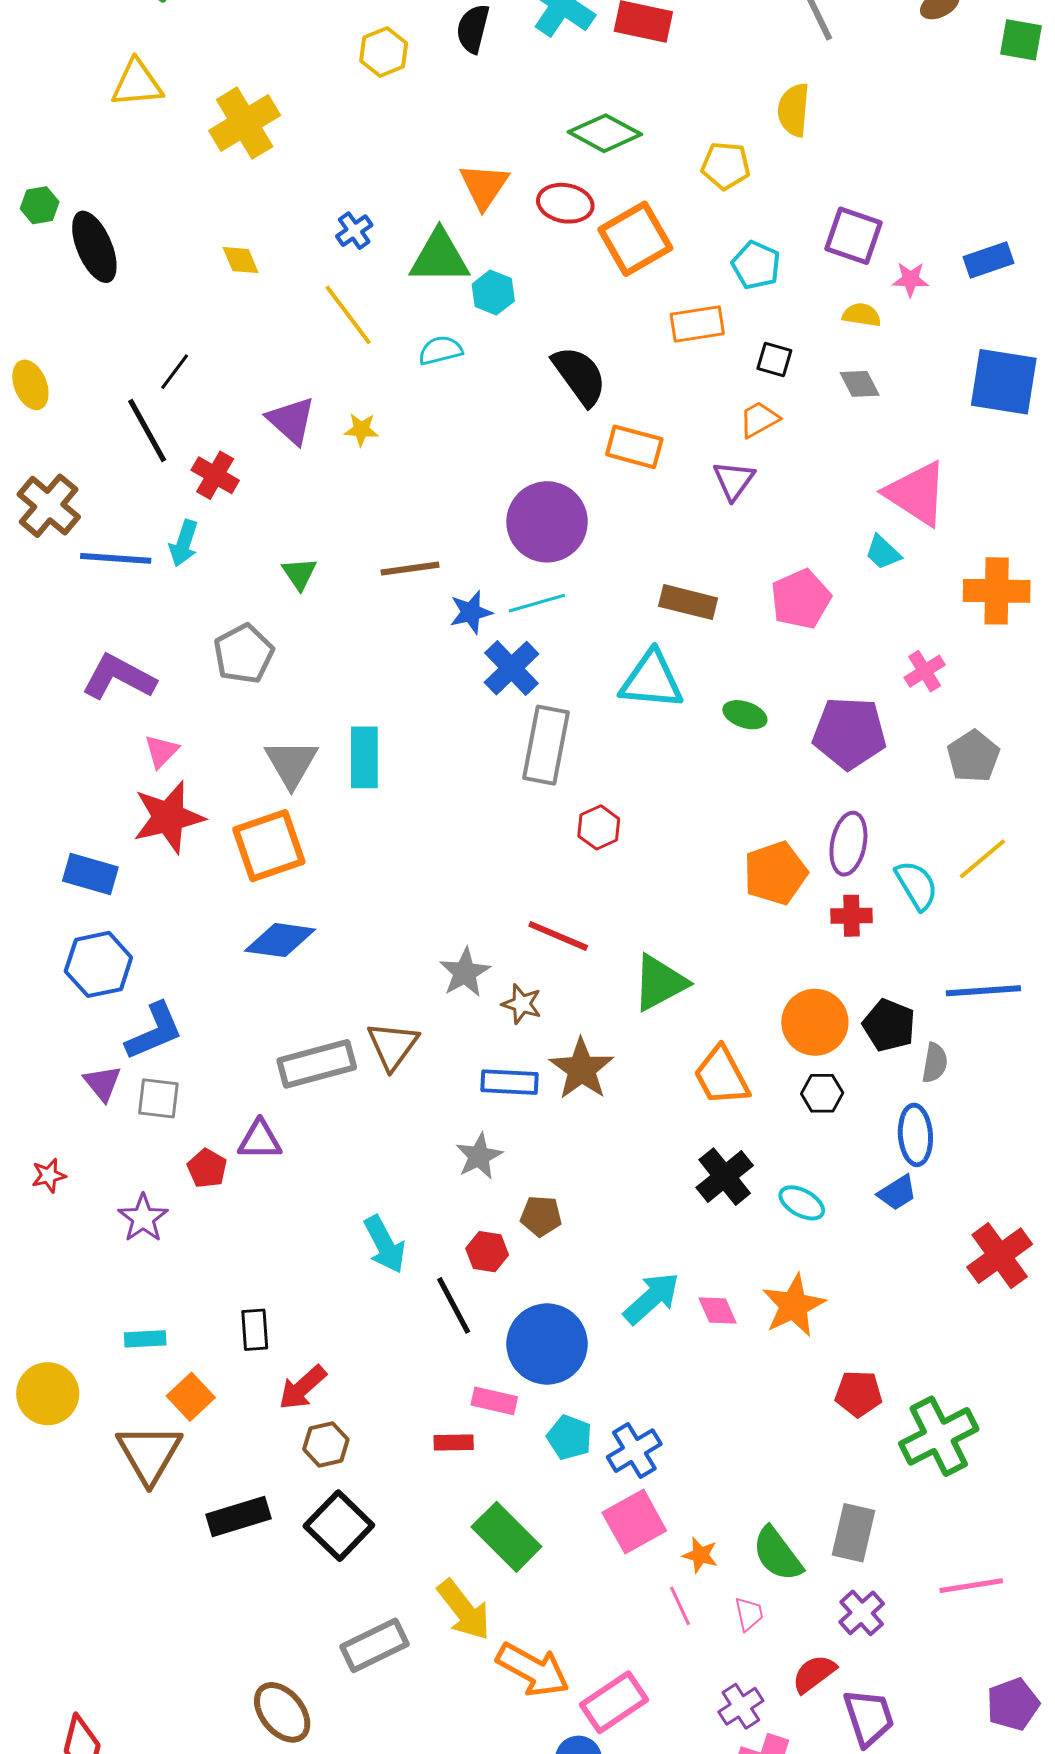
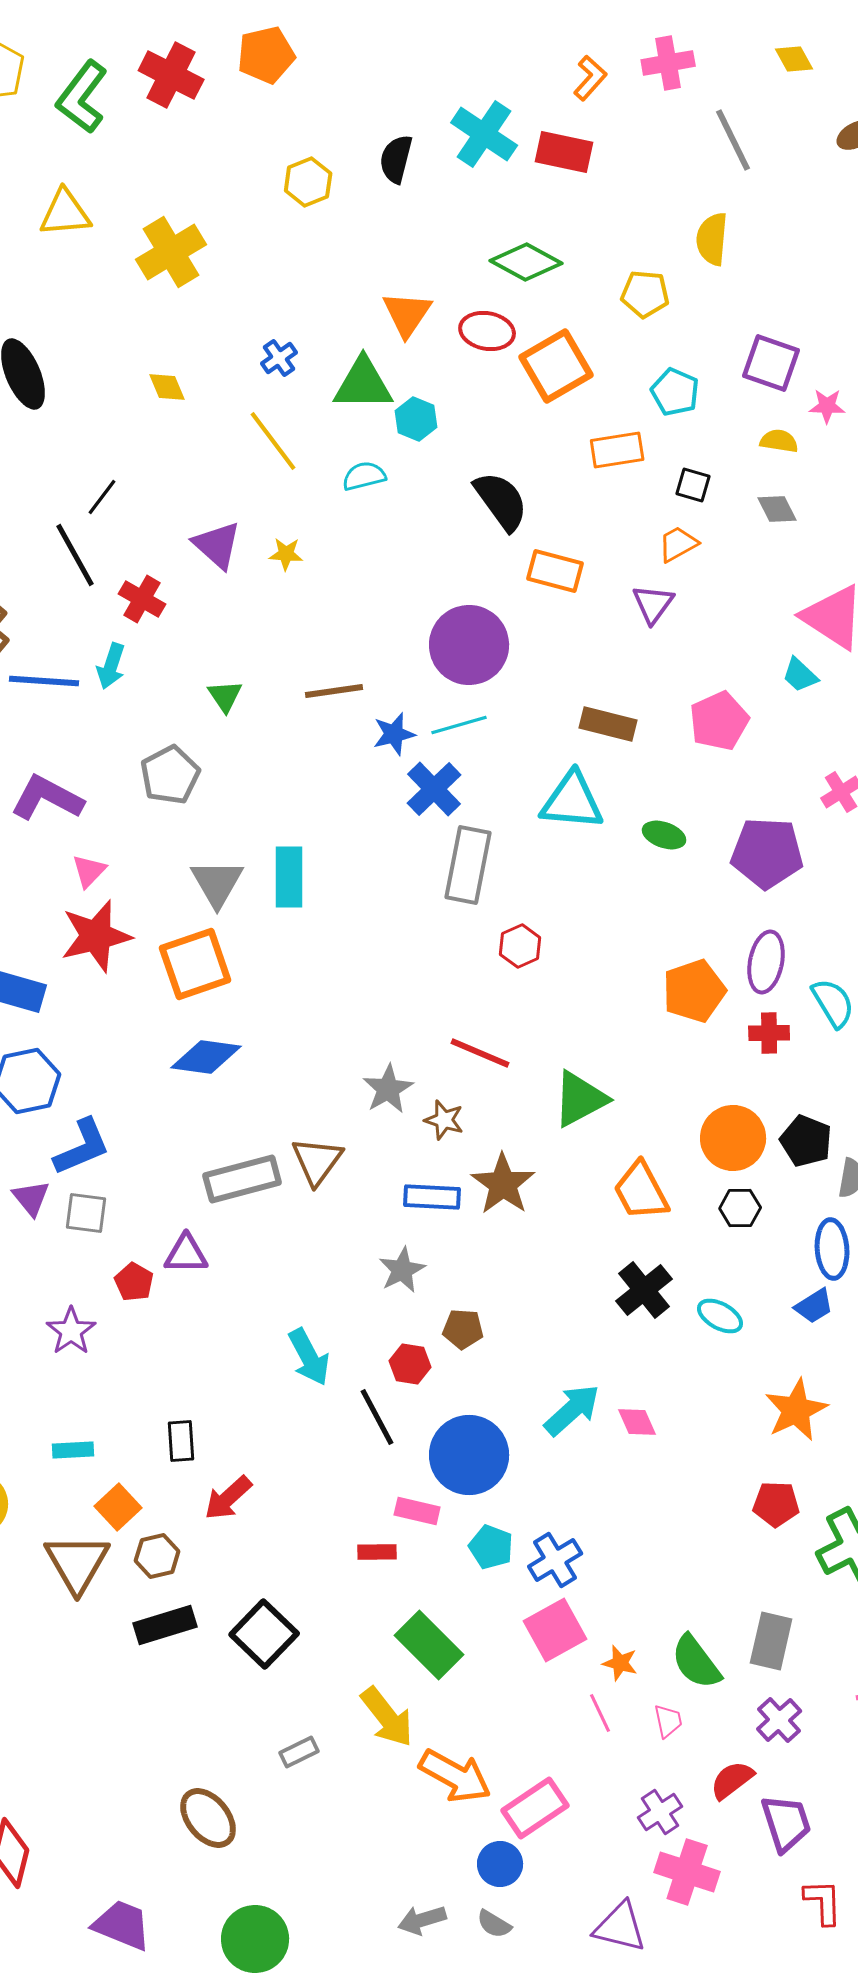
orange star: (794, 1305) -> (796, 1410), moved
brown hexagon: (326, 1444) -> (157, 1556), moved
gray rectangle: (374, 1645) -> (299, 1752), size x0.6

